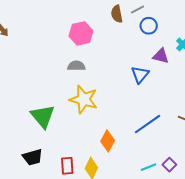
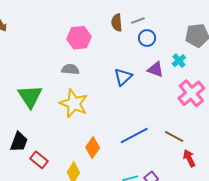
blue triangle: (140, 74) -> (123, 77), moved
green triangle: (43, 116) -> (30, 96), moved
black trapezoid: (33, 157) -> (19, 142), moved, turned -60
red rectangle: (67, 166) -> (39, 160), moved, turned -54

